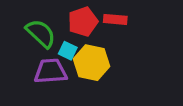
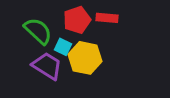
purple trapezoid: (50, 71) -> (47, 66), turned 36

